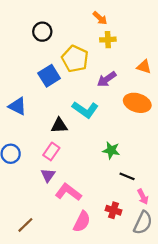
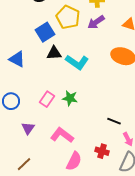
purple arrow: (107, 79) -> (96, 22), moved
black triangle: (59, 125) -> (54, 53), moved
green star: (111, 150) -> (70, 98), moved
purple triangle: (48, 175) -> (28, 128), moved

